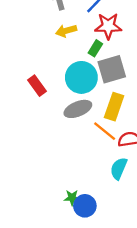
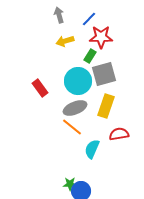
orange line: (105, 131) -> (72, 127), moved
cyan semicircle: (119, 168) -> (92, 149), moved

